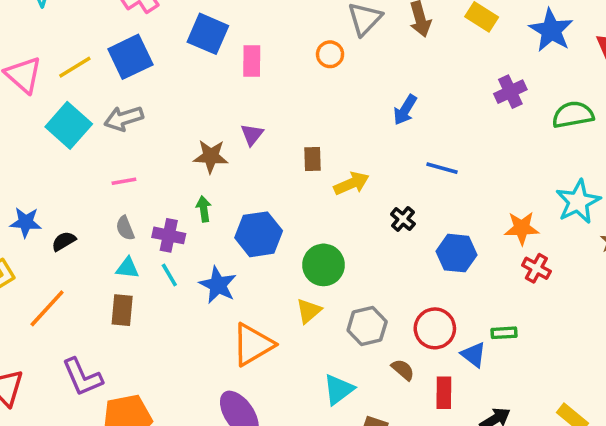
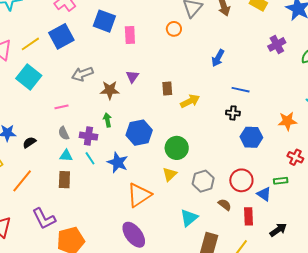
gray arrow: (124, 118) -> (82, 74), moved
black cross: (403, 219) -> (233, 113), moved, turned -32
red cross: (536, 268) -> (295, 157), moved

